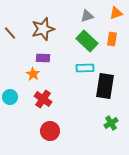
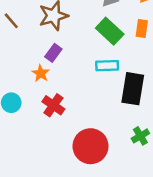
purple rectangle: (43, 58) -> (53, 53), turned -56
red circle: (50, 131) -> (91, 146), moved, size x1.4

